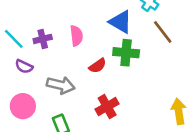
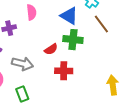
pink semicircle: (76, 36) -> (31, 12), moved
red cross: (107, 107) -> (64, 71), moved, turned 30

